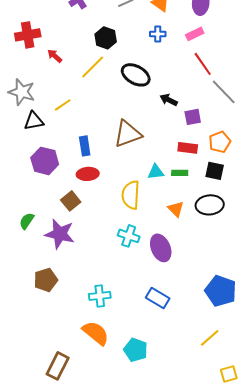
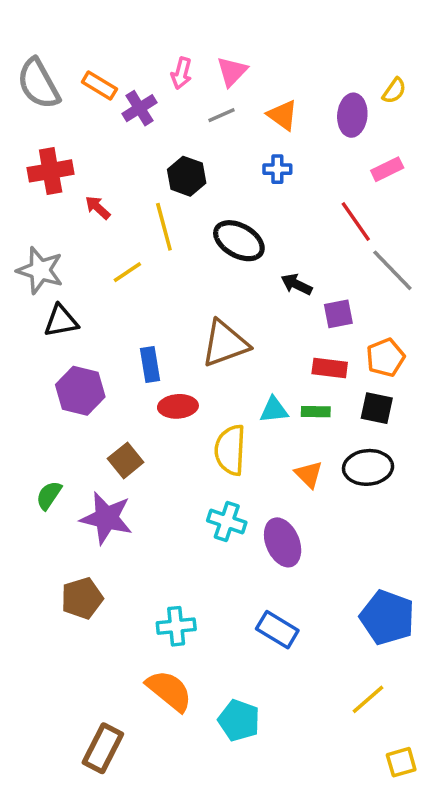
pink rectangle: (195, 34) -> (387, 169), moved
yellow line: (93, 67) -> (164, 227), turned -60
yellow line: (63, 105) -> (127, 272), moved
red ellipse: (88, 174) -> (178, 406), moved

